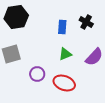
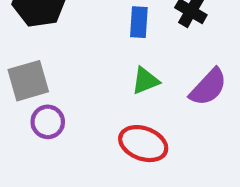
purple circle: (37, 74) -> (48, 122), moved

